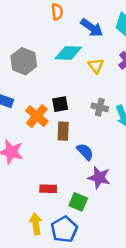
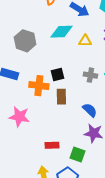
yellow triangle: (96, 66) -> (85, 41), turned -48
orange cross: (37, 116) -> (39, 86), turned -30
blue semicircle: (85, 152) -> (90, 110), moved

